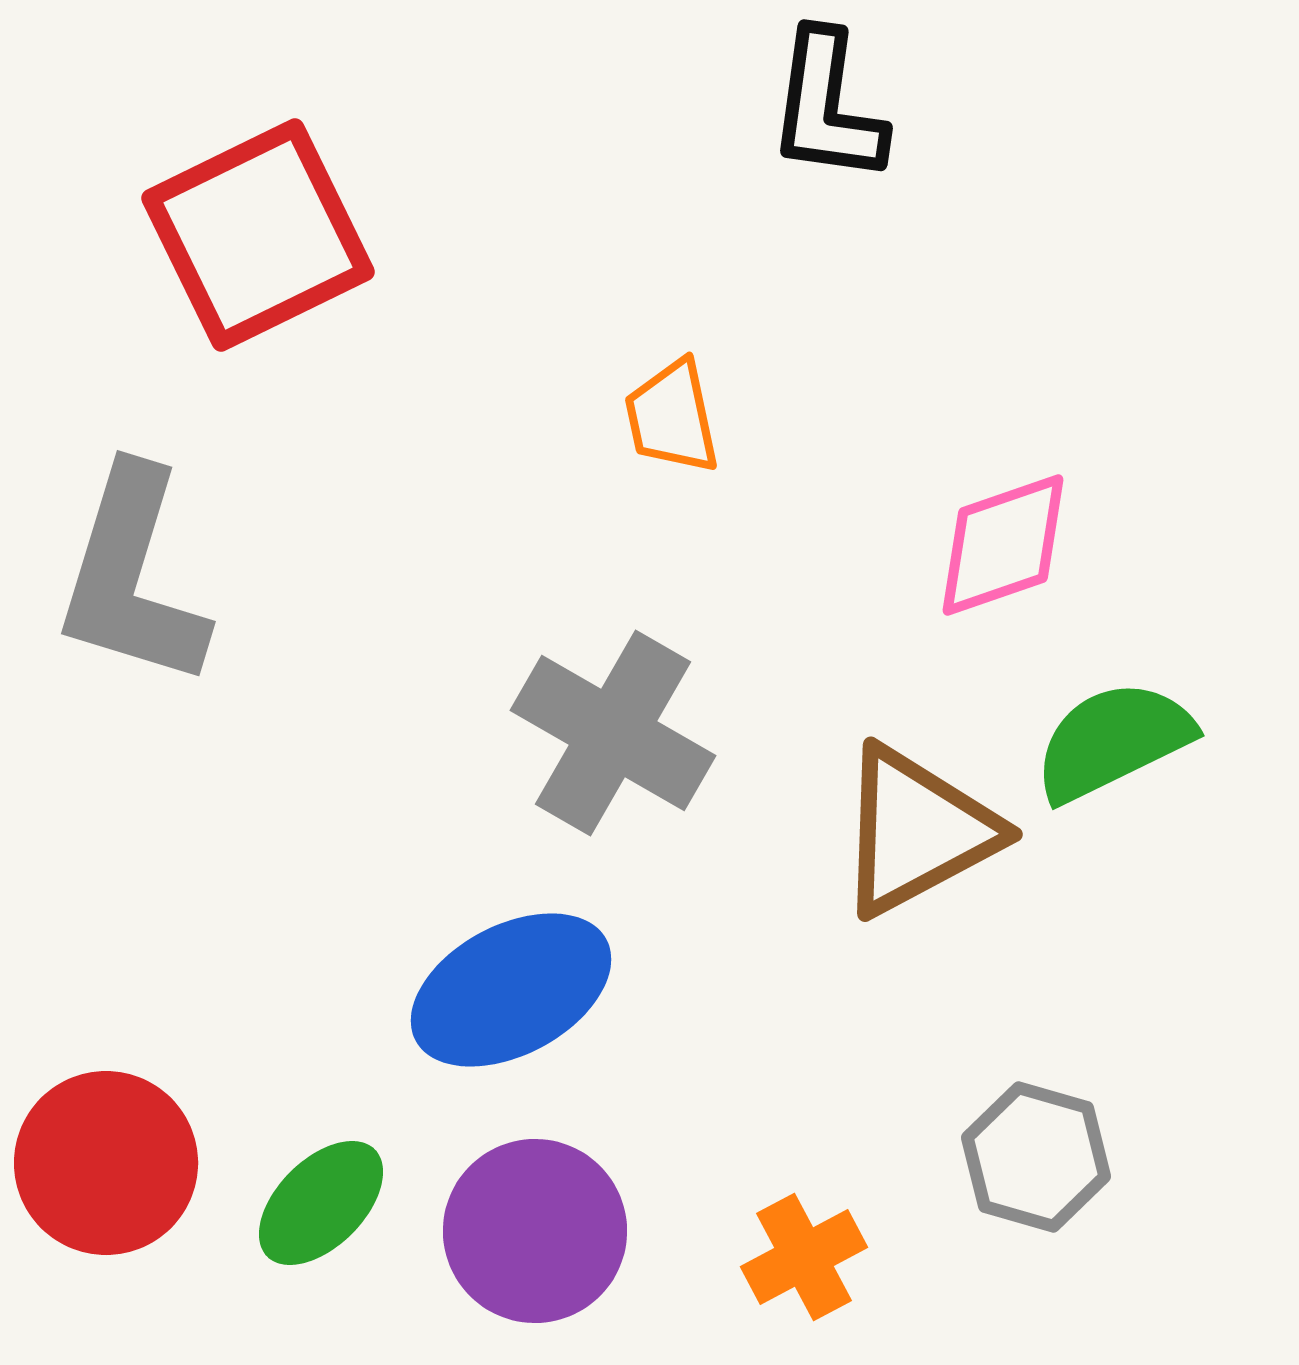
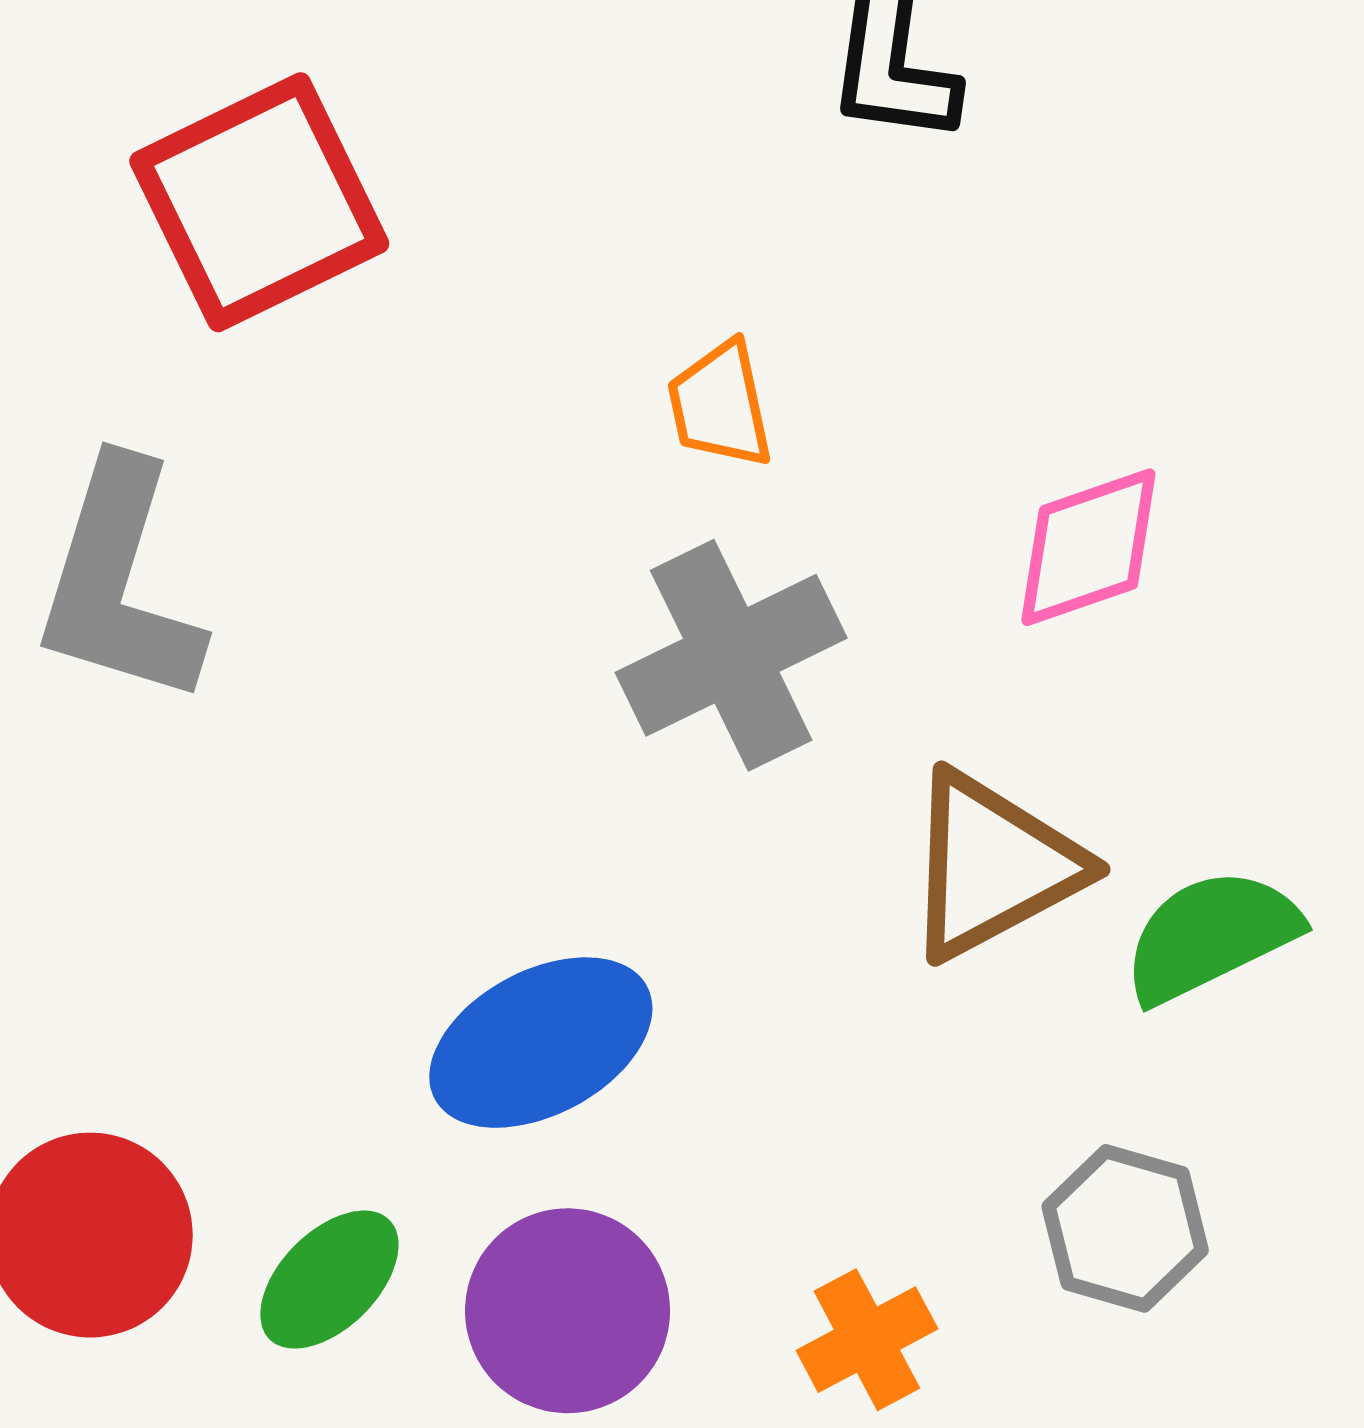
gray cross: (613, 733) -> (731, 655), moved, turned 34
green semicircle: (1113, 741) -> (1211, 936), moved

